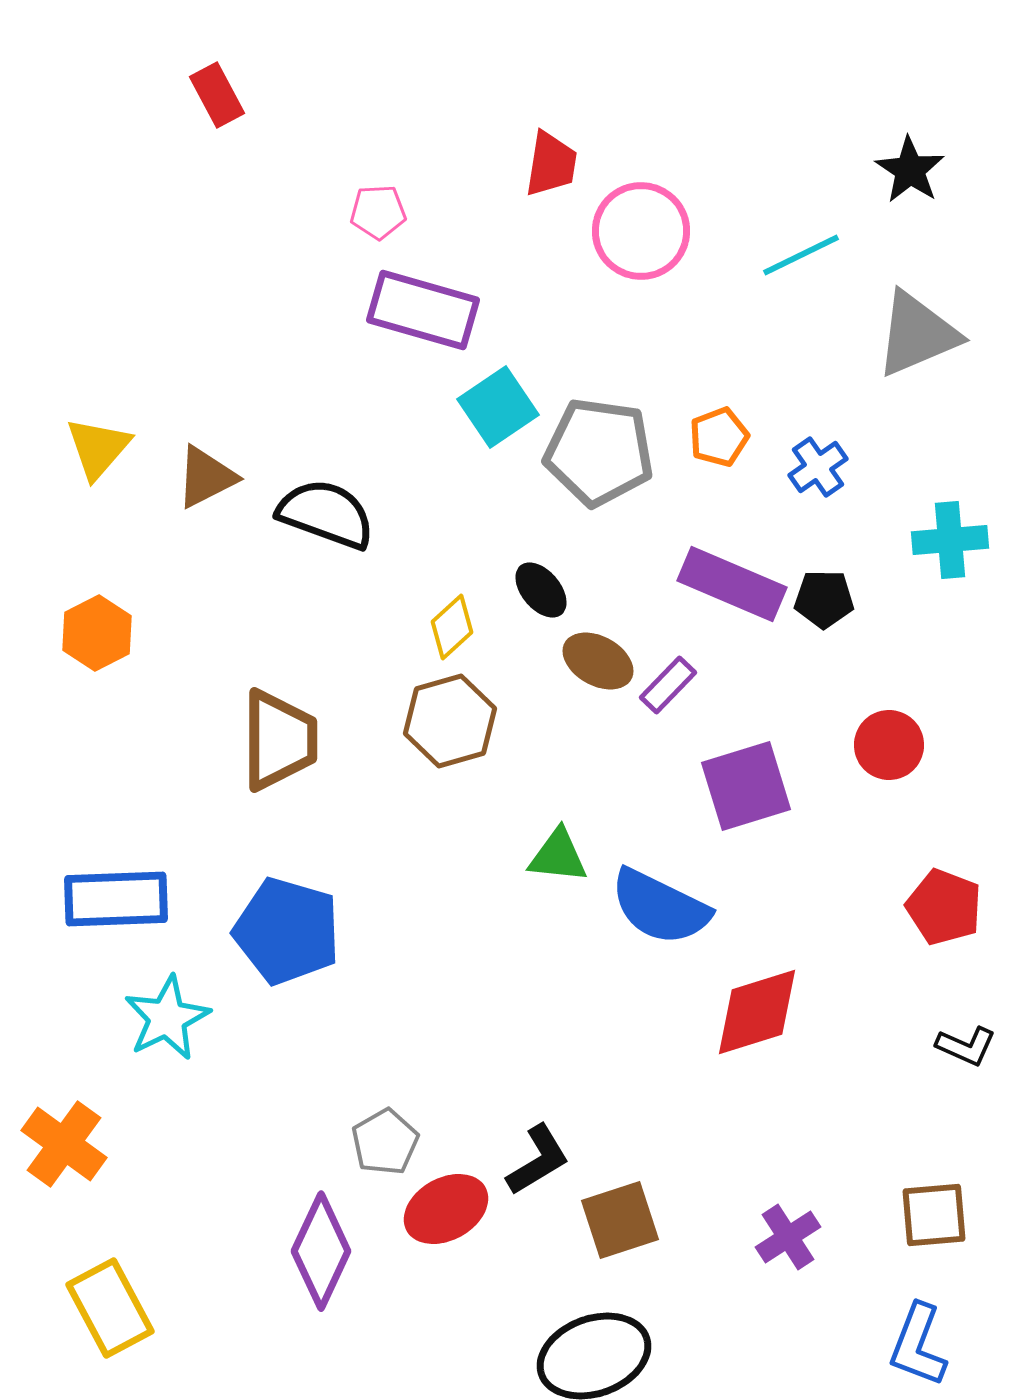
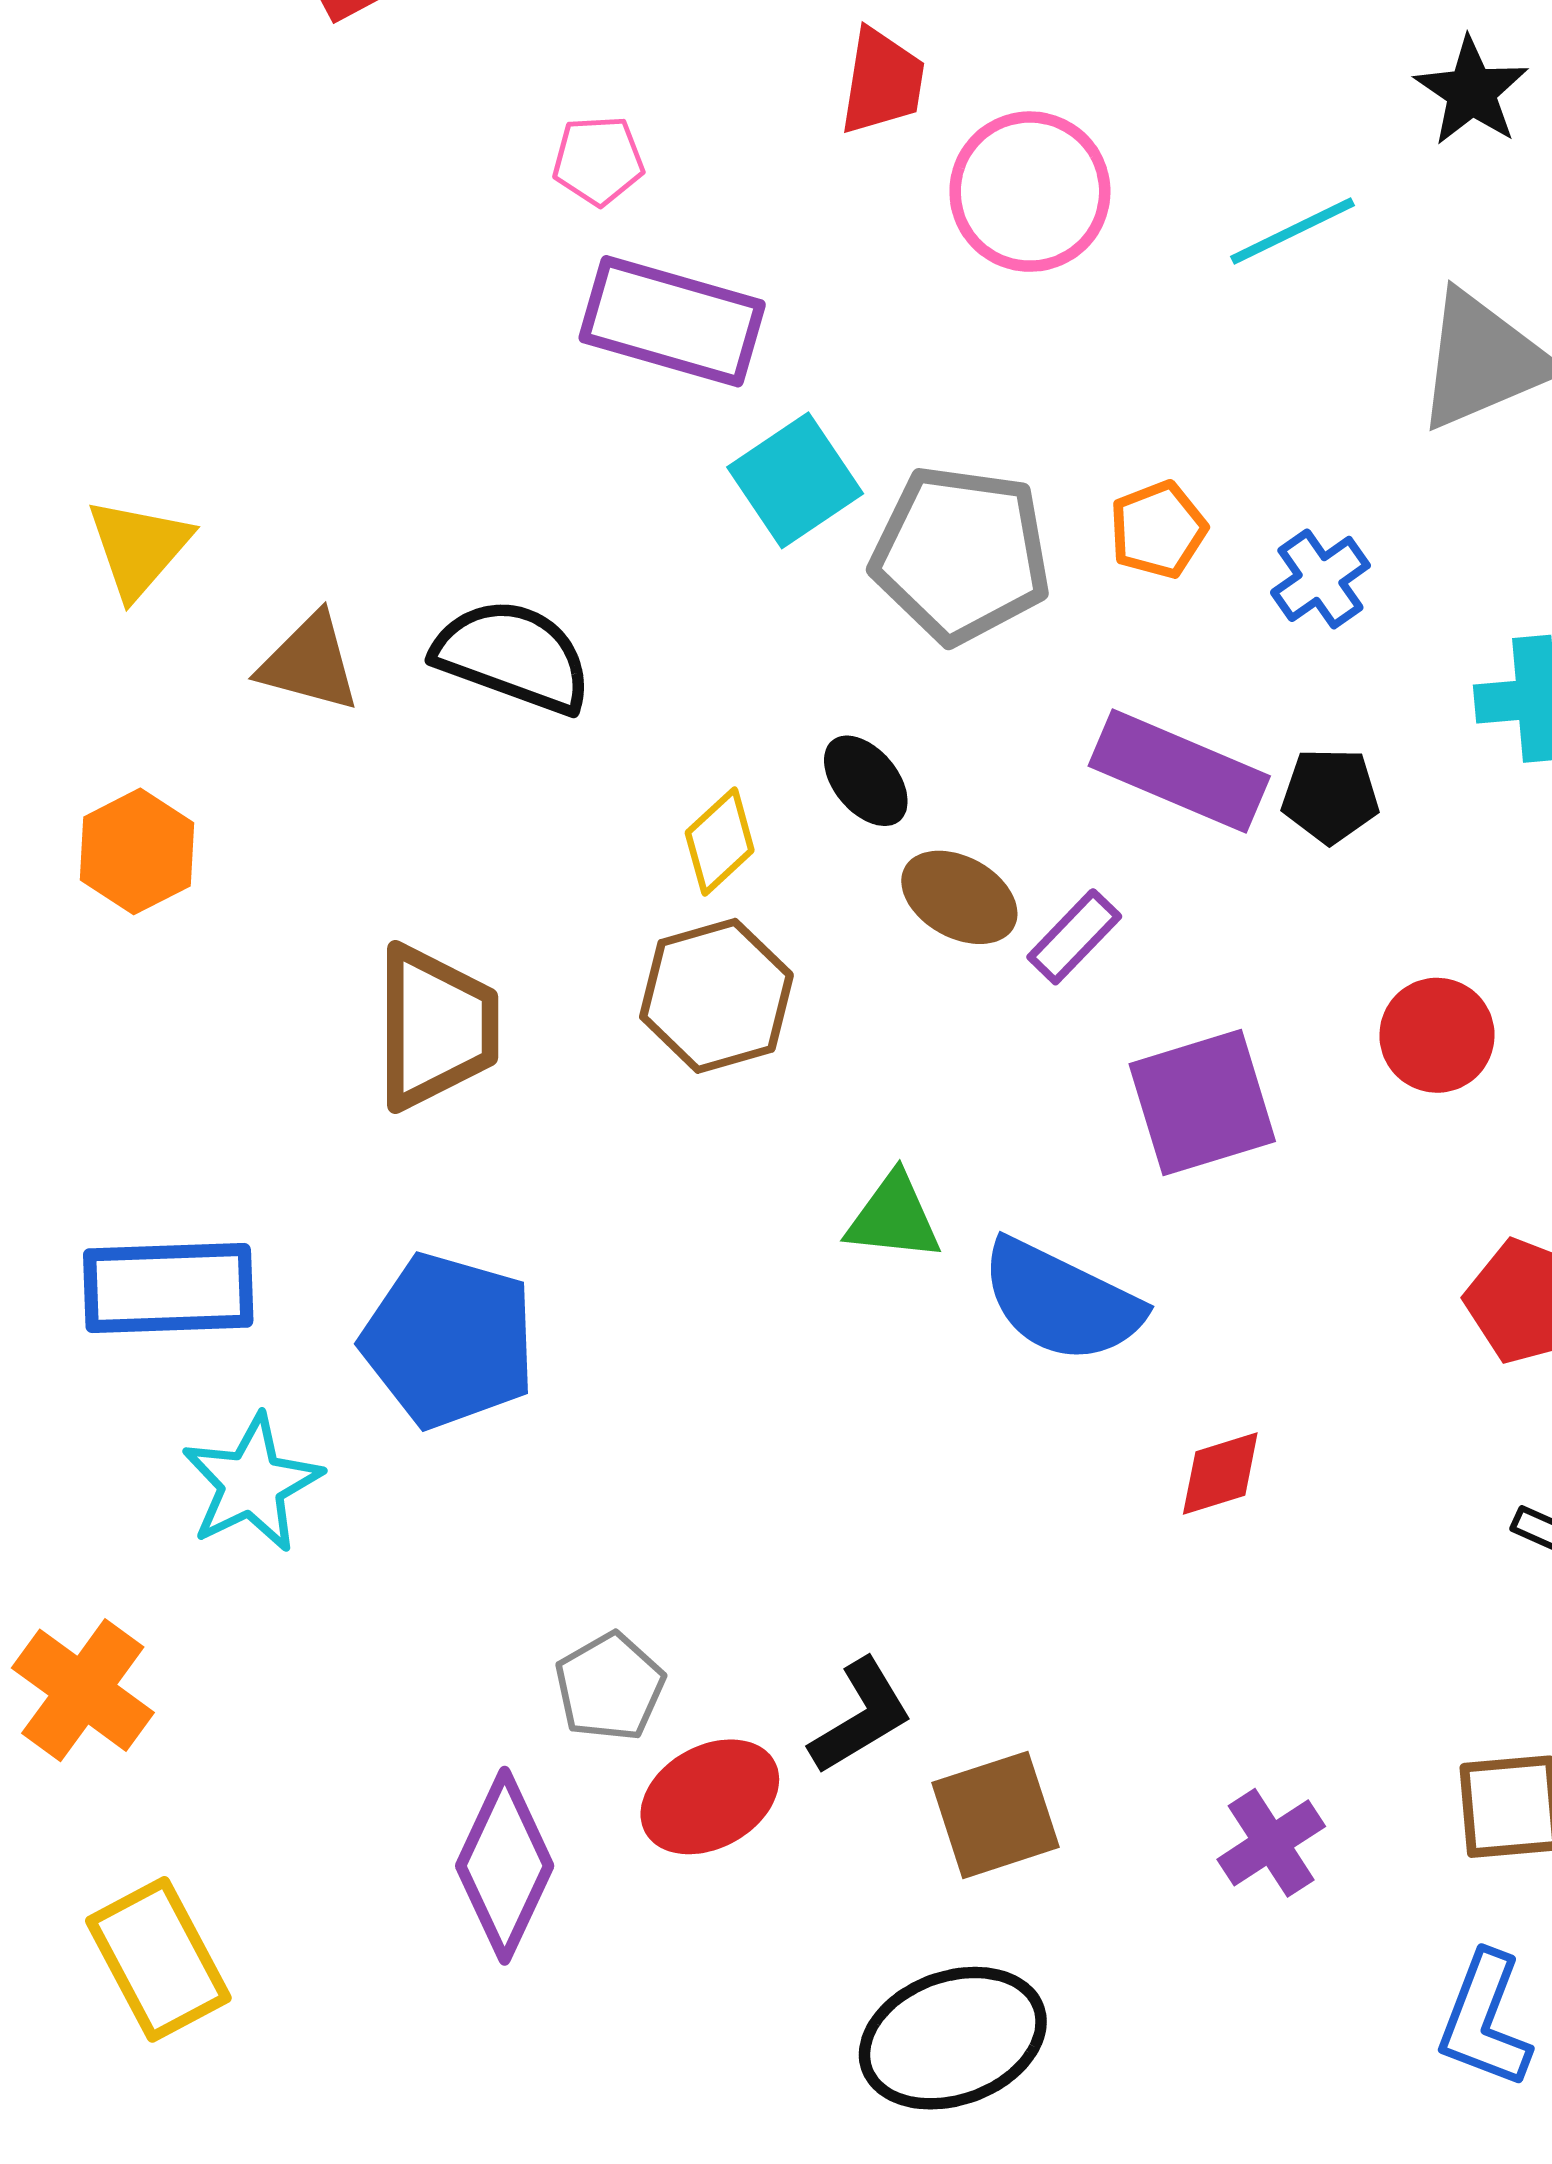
brown triangle: (206, 477) -> (309, 663), moved, turned 42
red diamond: (757, 1012) -> (1220, 1474), size x0.6

